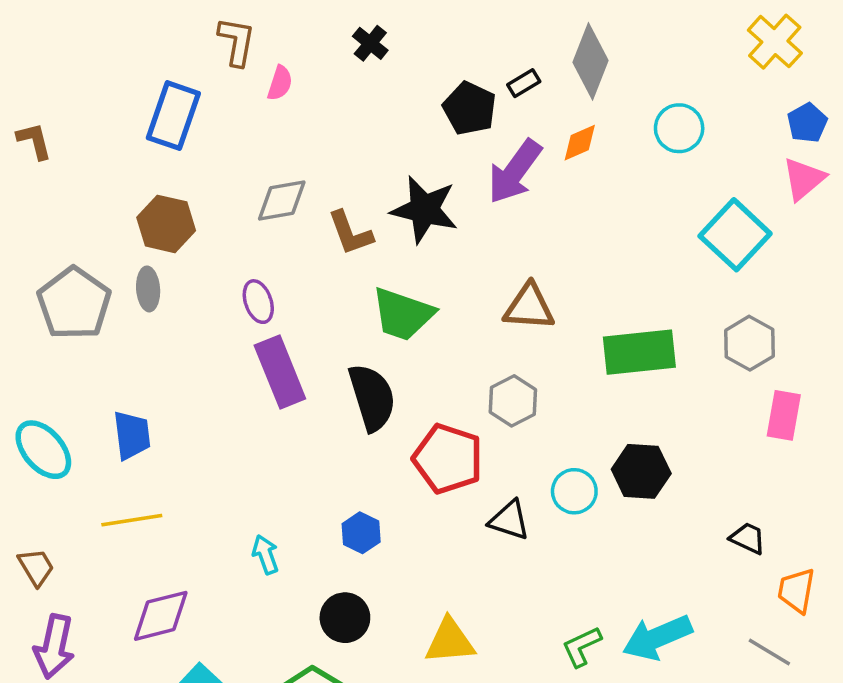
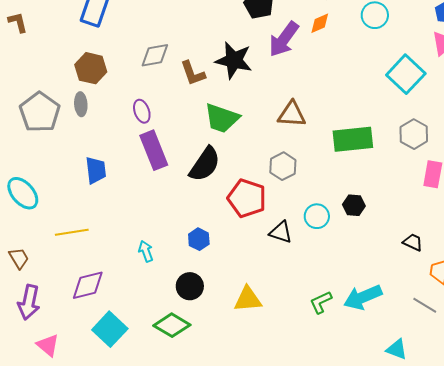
black semicircle: (372, 397) -> (205, 164), turned 51
blue trapezoid: (132, 435) -> (96, 170), moved
black hexagon: (641, 471) -> (354, 205), size x0.7

